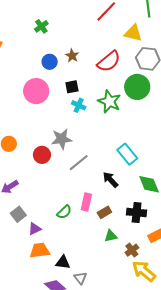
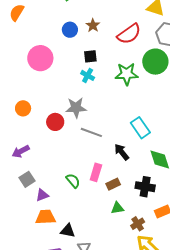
pink circle: (36, 91) -> (40, 58), moved
green star: (109, 102) -> (127, 74), turned -30
cyan cross: (79, 105) -> (88, 75), moved
gray line: (79, 163) -> (91, 132), turned 55
green semicircle: (64, 212) -> (73, 181), turned -91

